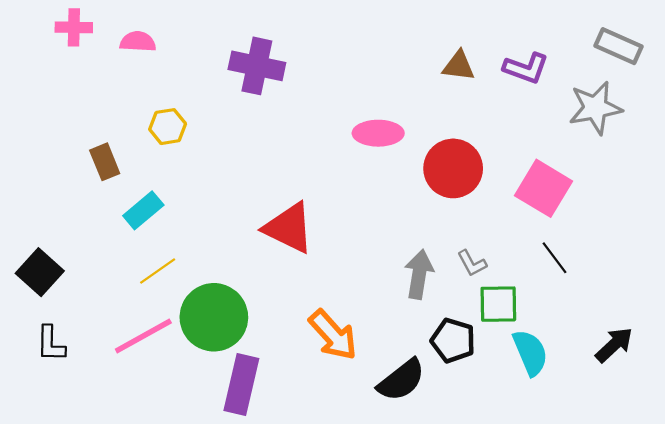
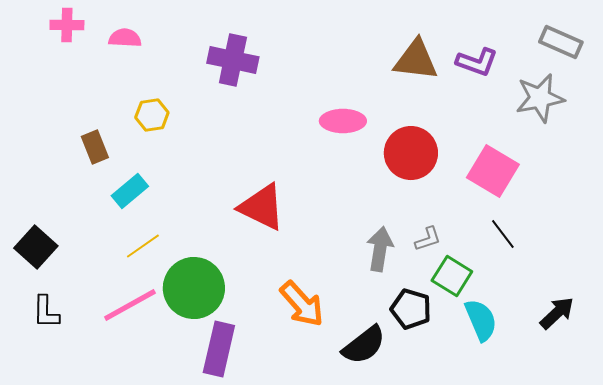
brown triangle: (459, 66) -> (416, 60), size x1.5
gray L-shape: (472, 263) -> (428, 239), turned -80
green square: (498, 304) -> (452, 276), turned 33

